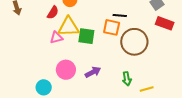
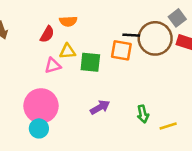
yellow triangle: (69, 27) -> (68, 51), size x0.6
brown circle: (134, 42) -> (155, 38), moved
pink circle: (66, 70) -> (41, 106), moved, size x1.4

